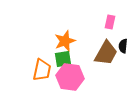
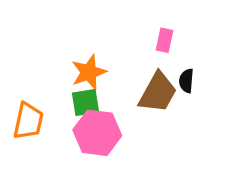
orange trapezoid: (42, 70) -> (28, 121), moved

